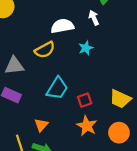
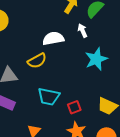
cyan star: (86, 48) -> (96, 59), moved, size x1.6
cyan trapezoid: (57, 88) -> (49, 97), turned 70

